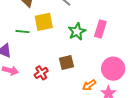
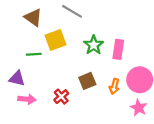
pink rectangle: (100, 29) -> (118, 49), moved
orange arrow: (89, 85) -> (114, 86), moved, turned -32

